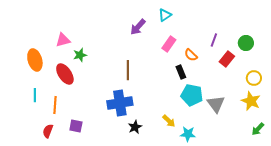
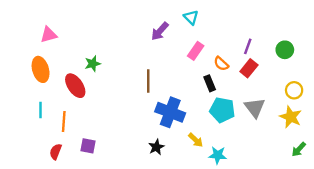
cyan triangle: (165, 15) -> (191, 17), turned -40
pink triangle: (63, 40) -> (49, 35), moved
red rectangle: (227, 59) -> (249, 68), moved
blue cross: (120, 103) -> (170, 112), moved, turned 30
gray triangle: (216, 104) -> (255, 108), moved

